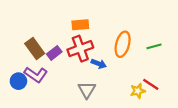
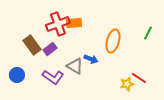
green line: (154, 46) -> (148, 33), moved, turned -48
red cross: (80, 49) -> (58, 24), moved
purple L-shape: (36, 75) -> (53, 77), moved
gray triangle: (87, 90) -> (75, 66), moved, turned -30

